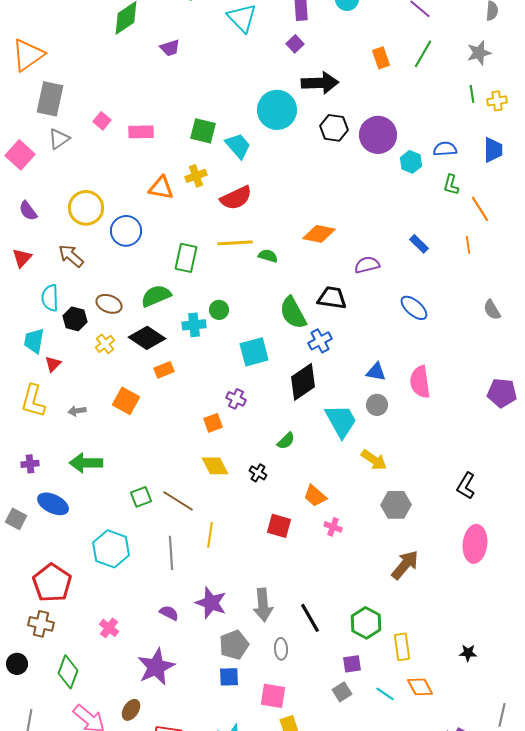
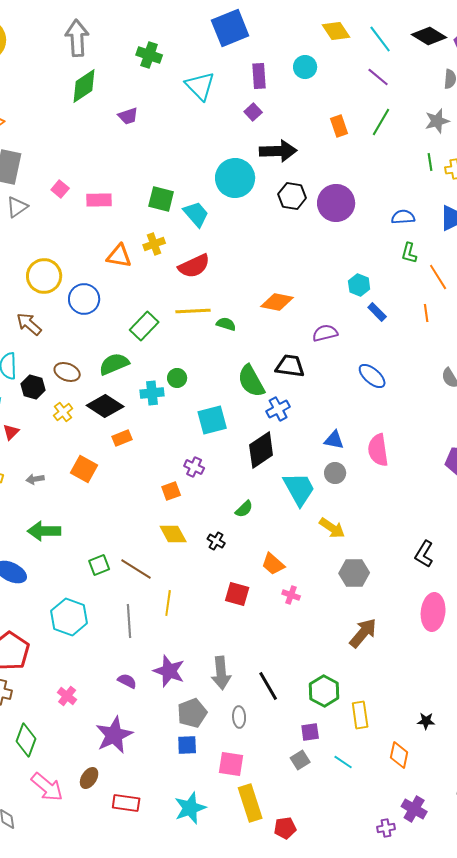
cyan hexagon: (411, 162) -> (359, 285), moved
green rectangle: (186, 258) -> (144, 326), turned 32
orange diamond: (420, 687) -> (399, 755), moved, turned 40

